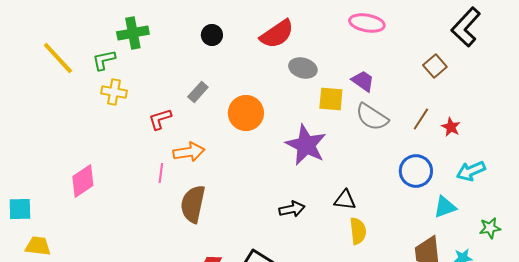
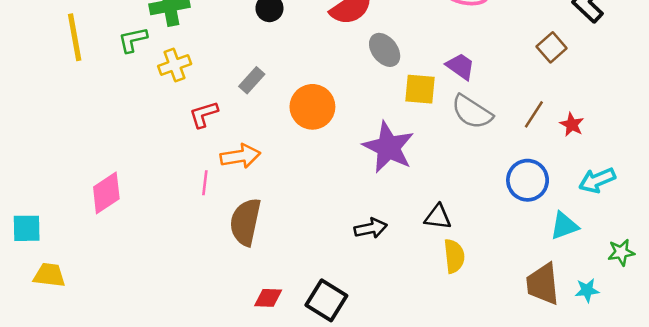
yellow line: (58, 58) -> (75, 37), turned 33
gray ellipse: (303, 68) -> (385, 50), turned 36
yellow cross: (114, 92) -> (175, 65), moved, turned -30

